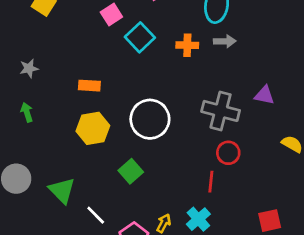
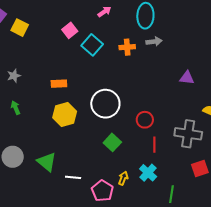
gray cross: (221, 111) -> (188, 134), moved
red circle: (228, 153) -> (145, 120), moved
green square: (131, 171) -> (112, 142), moved
white line: (96, 215) -> (73, 177), turned -35

